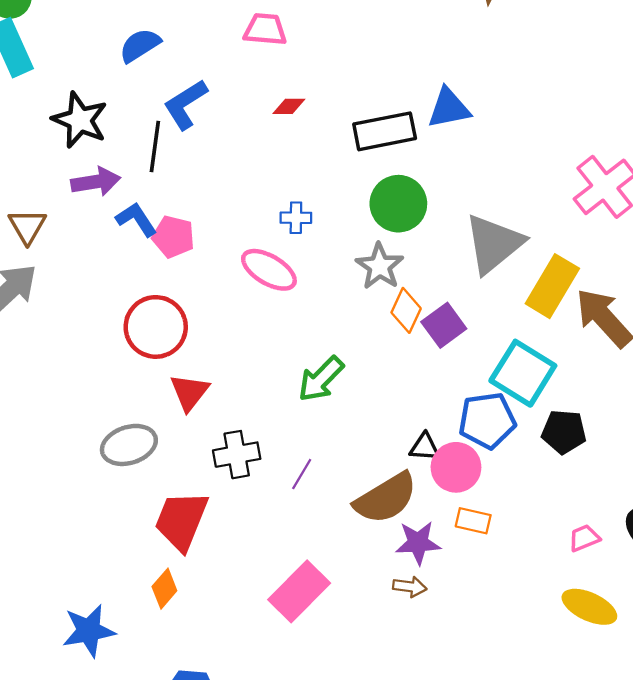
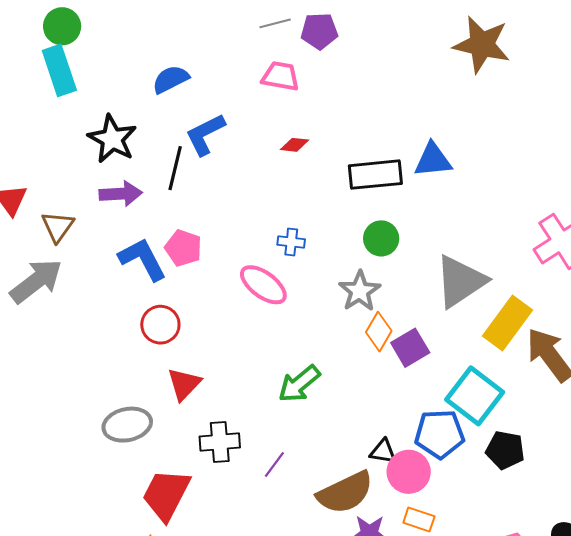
green circle: (398, 204) -> (381, 238), size x0.7
blue L-shape: (136, 219) -> (143, 259), moved, size x1.4
red circle: (156, 327) -> (160, 325), size x0.7

